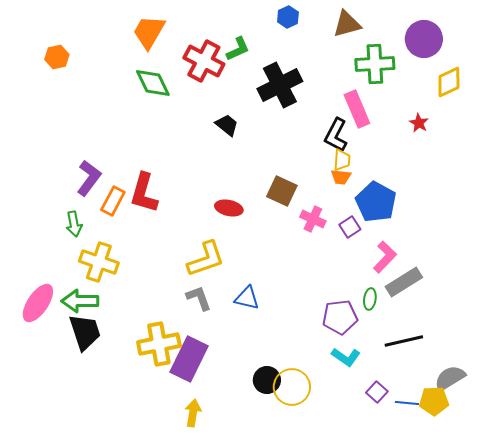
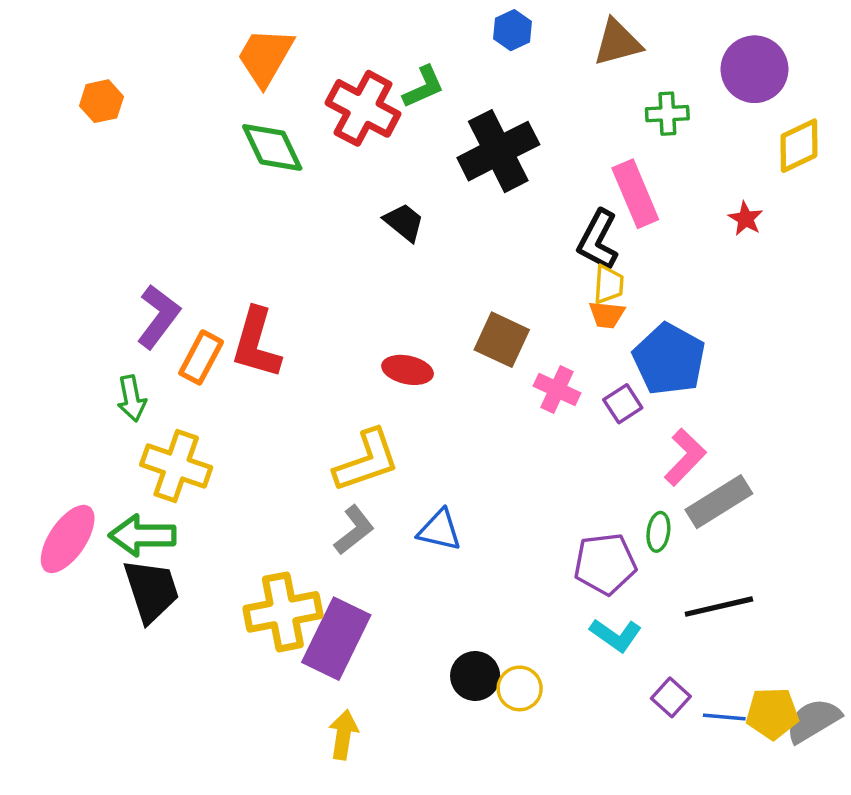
green cross: (375, 64) -> (667, 114), size x0.6
gray L-shape: (199, 298) -> (354, 530), turned 72
gray semicircle: (450, 378) -> (813, 720), moved
yellow circle: (292, 387) -> (520, 688), size x0.7

